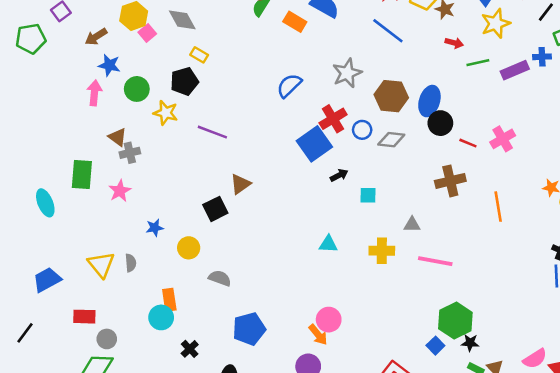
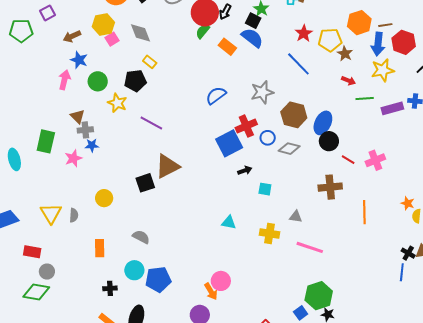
brown triangle: (240, 184) -> (167, 166), size x1.5
blue star: (155, 228) -> (92, 145), moved
yellow circle: (189, 248) -> (104, 198), moved
cyan circle: (161, 317) -> (134, 270), moved
black cross: (190, 349) -> (110, 288), turned 32

